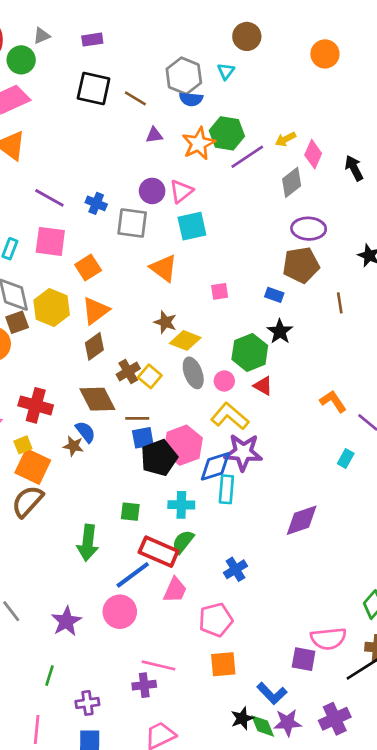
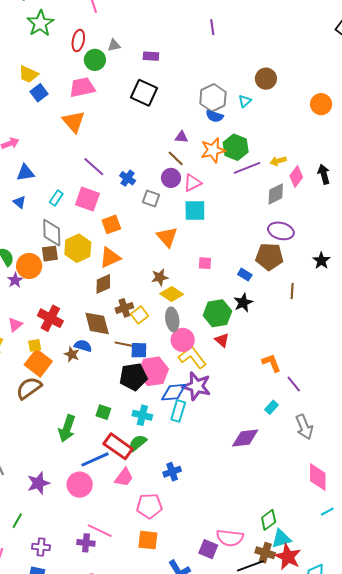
brown line: (135, 98) -> (176, 158), moved
black arrow: (354, 168) -> (324, 174), moved
gray square: (132, 223) -> (151, 198), size x0.7
brown star: (165, 322) -> (160, 277), turned 30
pink circle: (224, 381) -> (183, 340), moved, size x1.5
blue semicircle: (85, 432) -> (83, 346), turned -48
blue square: (143, 438) -> (139, 350), moved
purple diamond: (302, 520) -> (245, 438), moved

